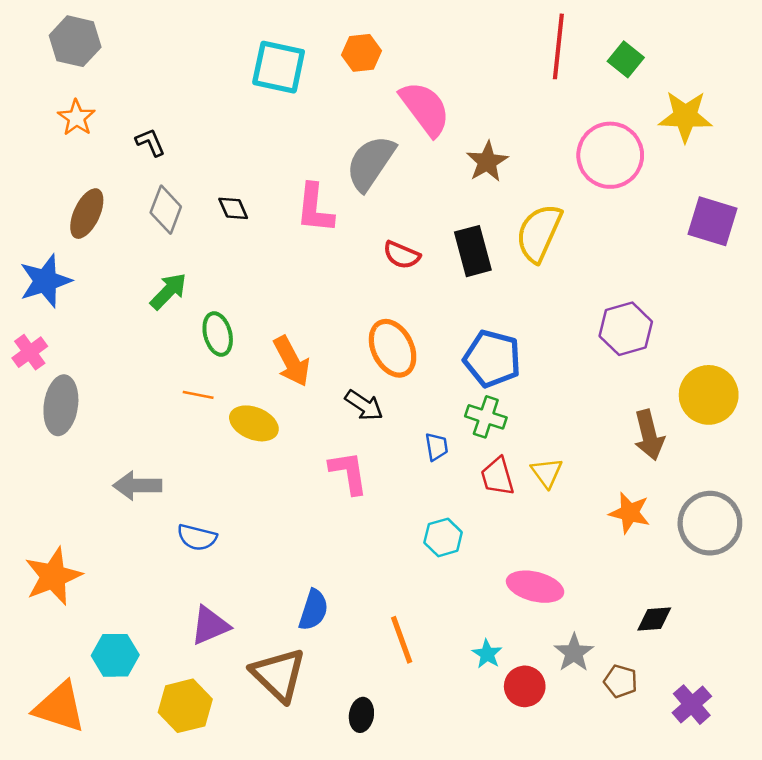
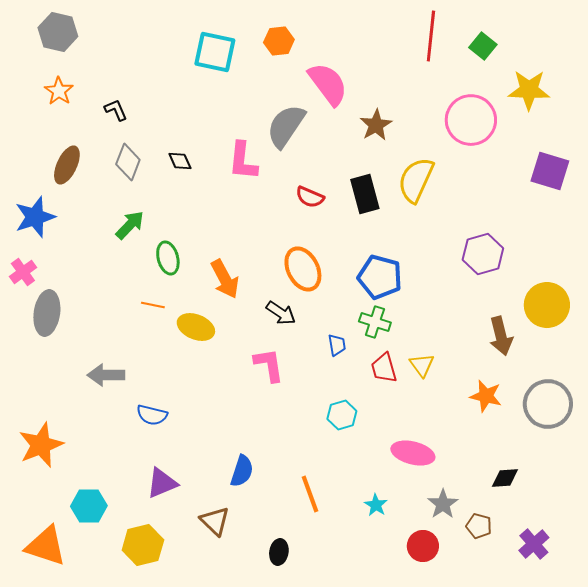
brown triangle: (279, 675) -> (215, 521), size x0.7
red circle: (525, 686) -> (423, 546), moved

